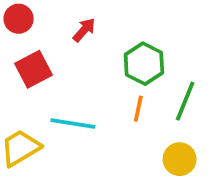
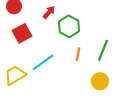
green hexagon: (144, 64) -> (69, 26), moved
cyan line: (73, 124) -> (43, 62), turned -45

